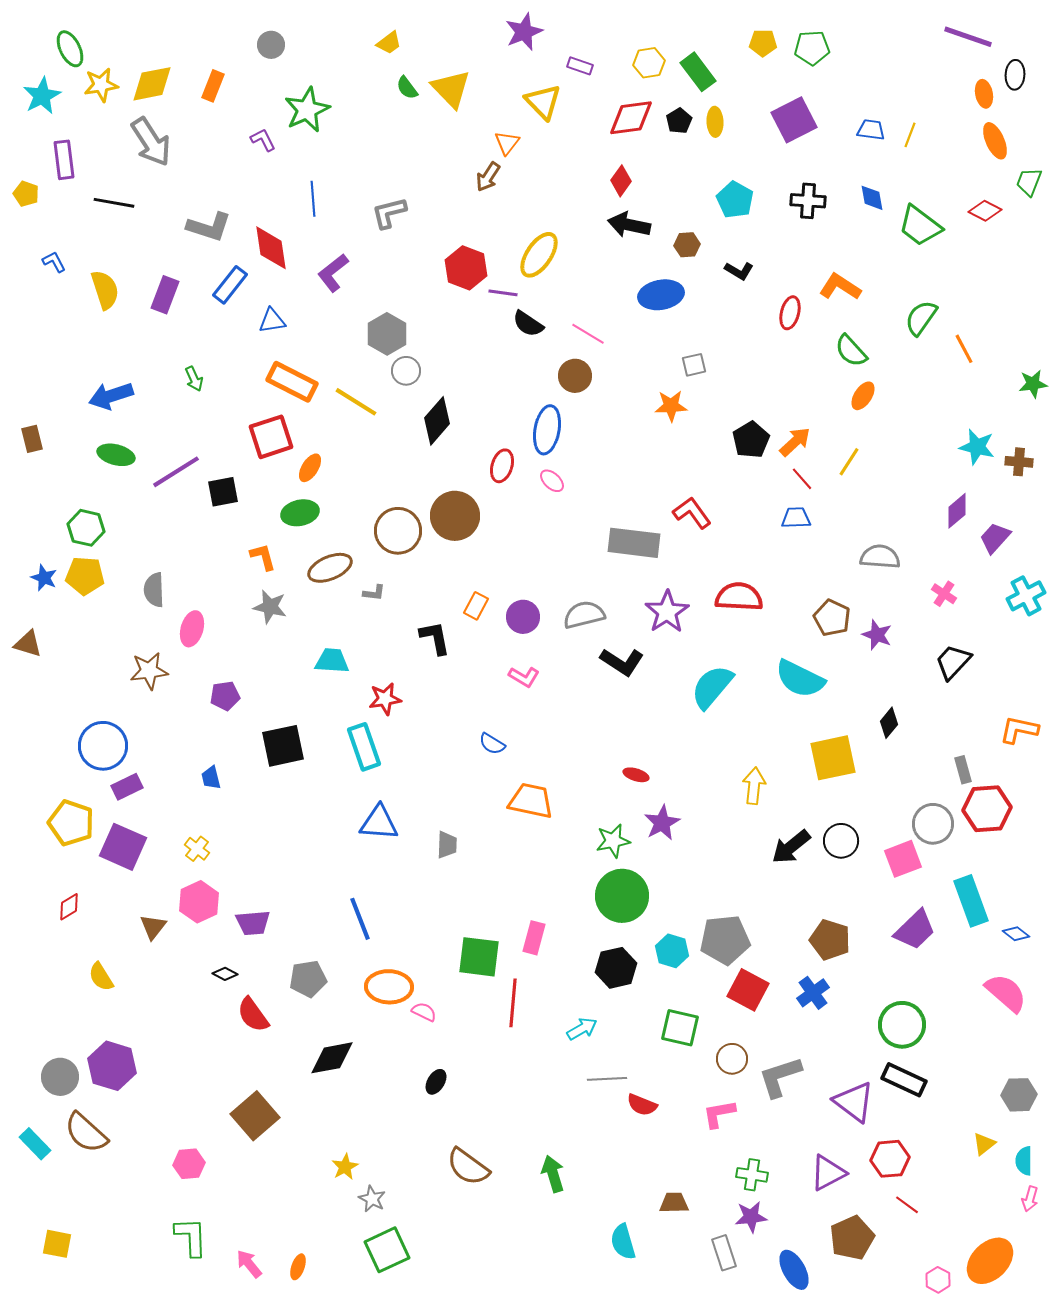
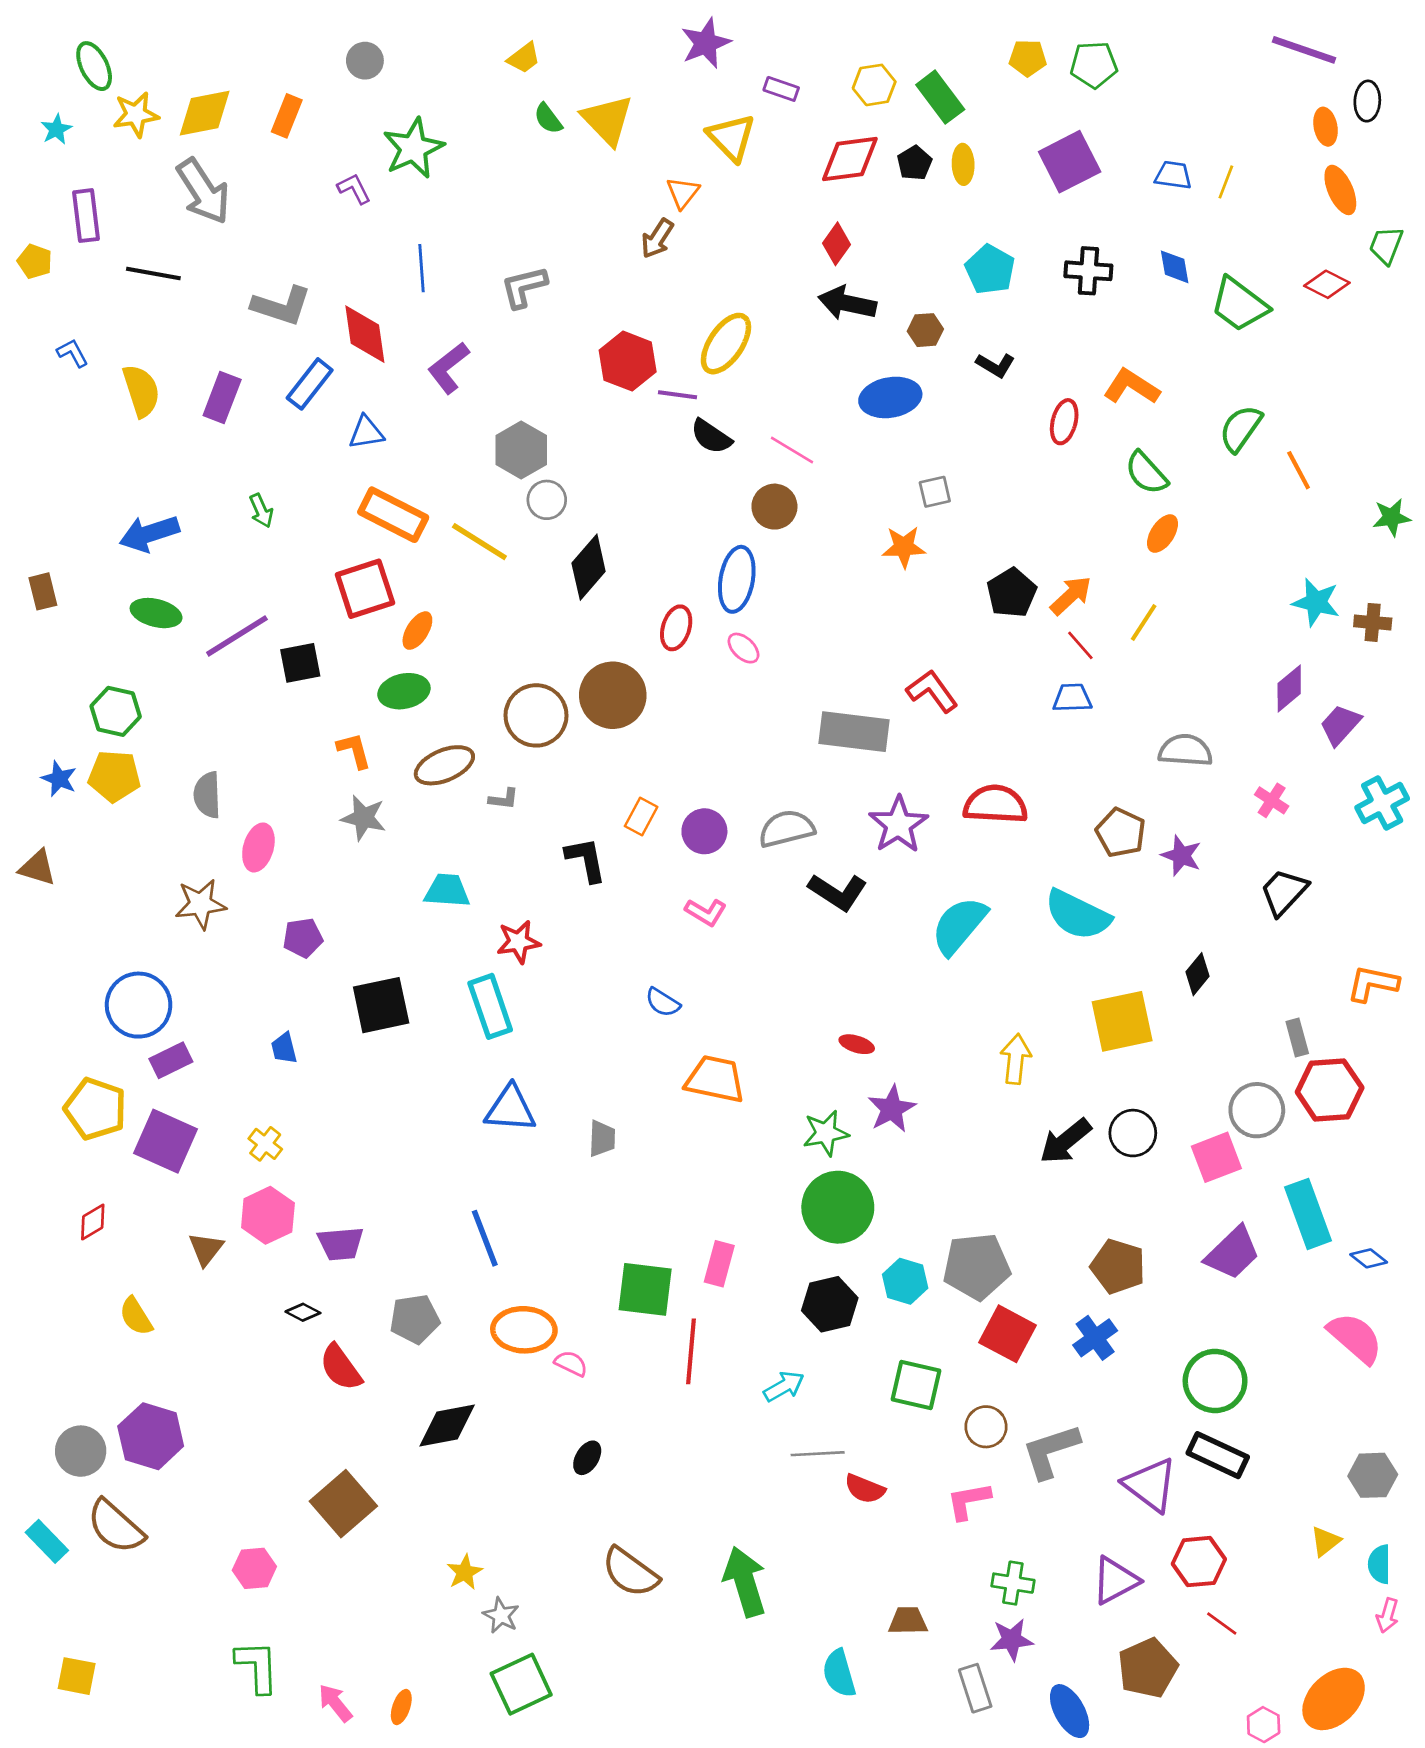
cyan star: (42, 96) -> (56, 129), size x0.6
green arrow: (553, 1174) -> (745, 1582), size x1.4

